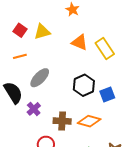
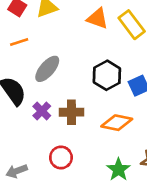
brown cross: (62, 121) -> (71, 112), moved

